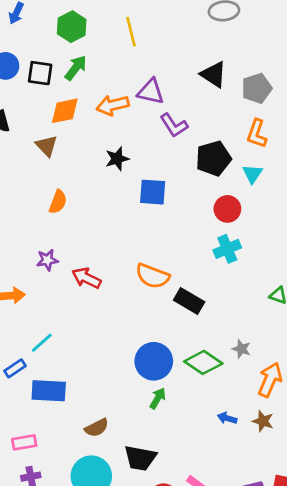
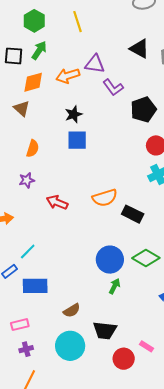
blue square: (153, 192) -> (77, 140), moved
purple star: (47, 260) -> (27, 180), moved
orange semicircle: (152, 276) -> (105, 198), turned -35

